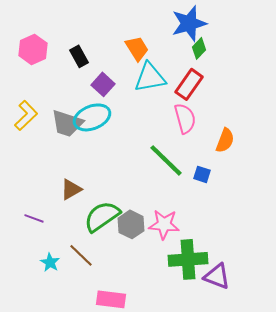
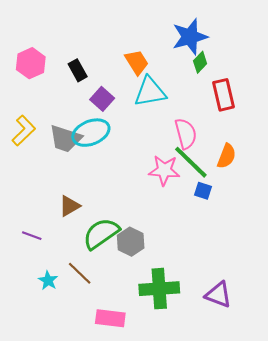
red rectangle: (189, 84) -> (223, 95), moved, turned -48
green line: (166, 160) -> (191, 162), moved
pink star: (164, 224) -> (164, 170), moved
green cross: (188, 259) -> (159, 289), moved

